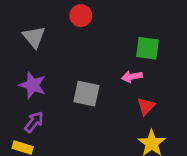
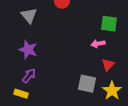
gray square: (86, 94) -> (87, 84), moved

